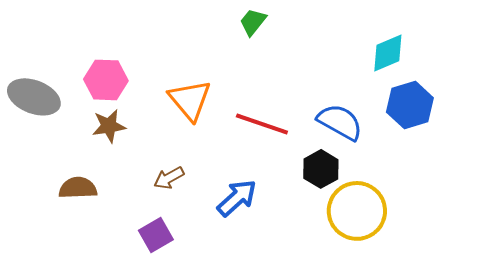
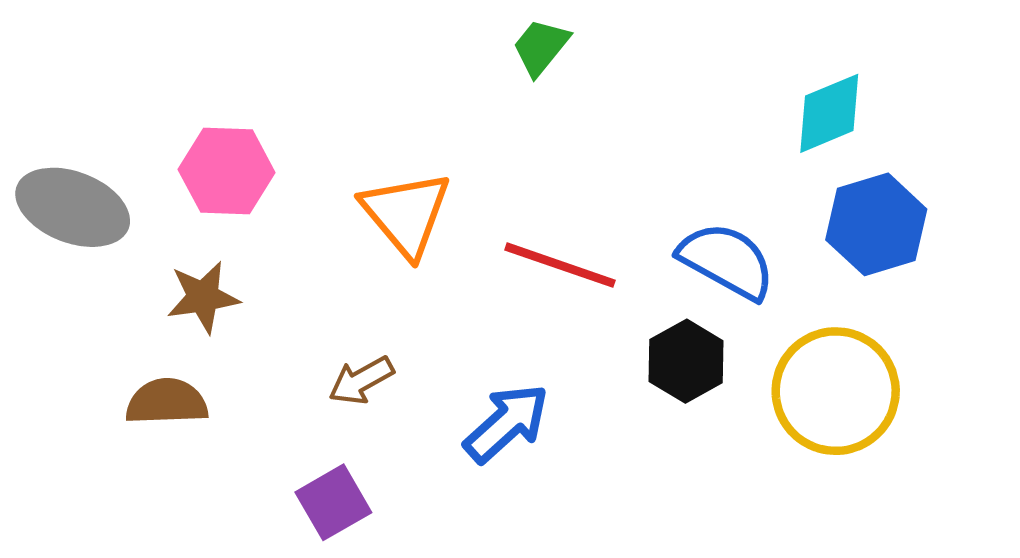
brown star: (109, 126) -> (203, 297), moved
yellow circle: (357, 211) -> (836, 391), moved

